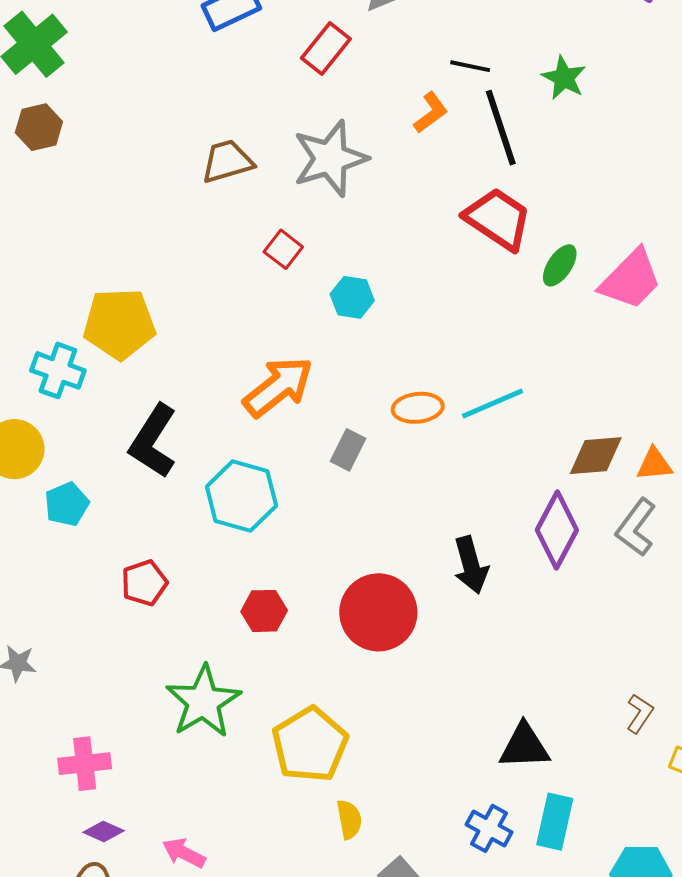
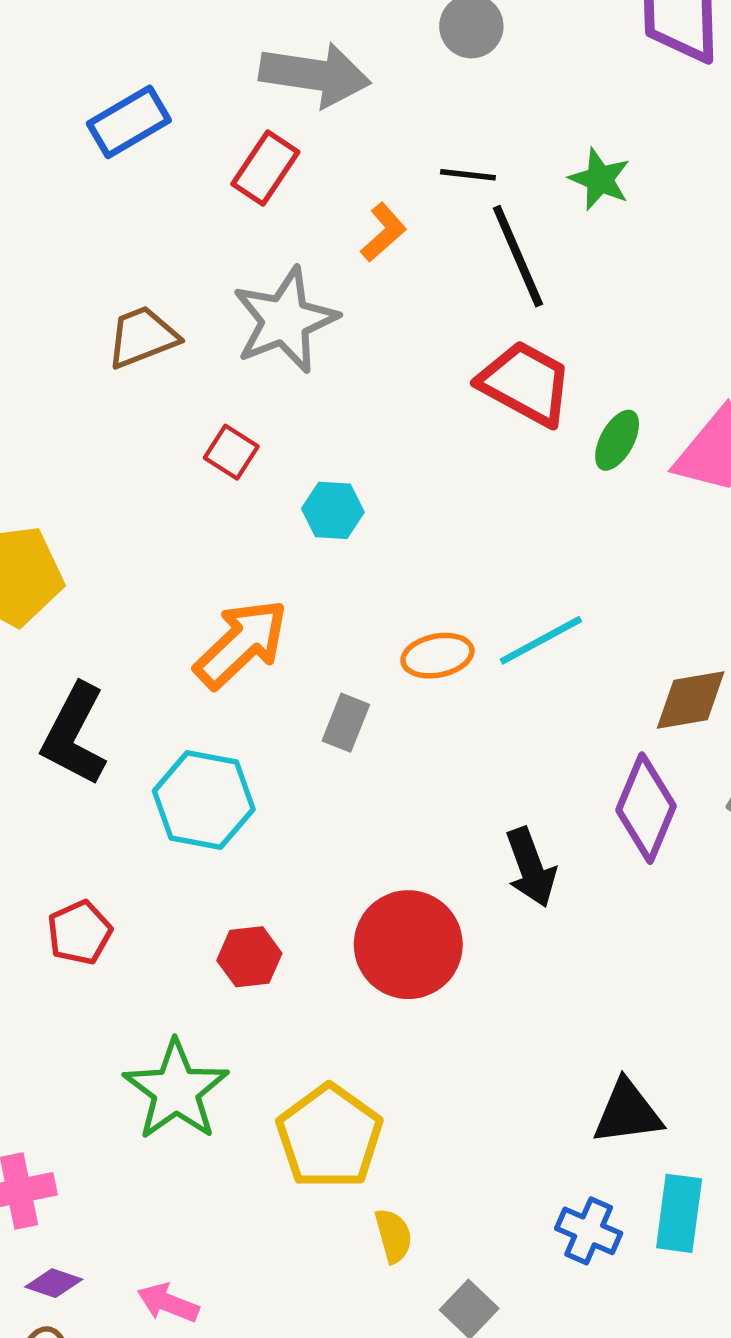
orange L-shape: (431, 113) -> (383, 232), moved

